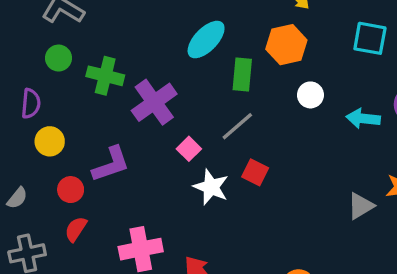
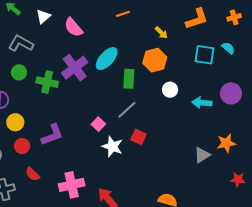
purple cross: (154, 102) -> (75, 68), moved
red circle: (71, 190) -> (22, 146), moved
red semicircle: (76, 229) -> (32, 174), turned -77

